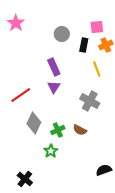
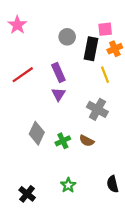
black rectangle: (84, 45) -> (91, 49), size x1.5
red line: (21, 95) -> (23, 75), moved
green star: (51, 151) -> (68, 185), moved
black semicircle: (104, 170) -> (113, 184), turned -84

